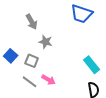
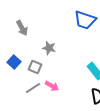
gray arrow: (32, 22) -> (22, 28), moved
gray line: (30, 82) -> (33, 88), turned -70

